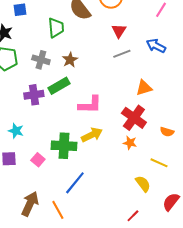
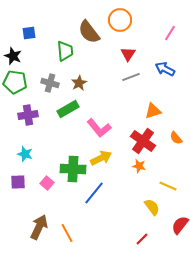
purple cross: (34, 95) -> (28, 115), moved
pink L-shape: (90, 105) -> (99, 128), turned 50
orange semicircle: (167, 132) -> (176, 138), moved, turned 32
blue line: (75, 183) -> (94, 193), moved

